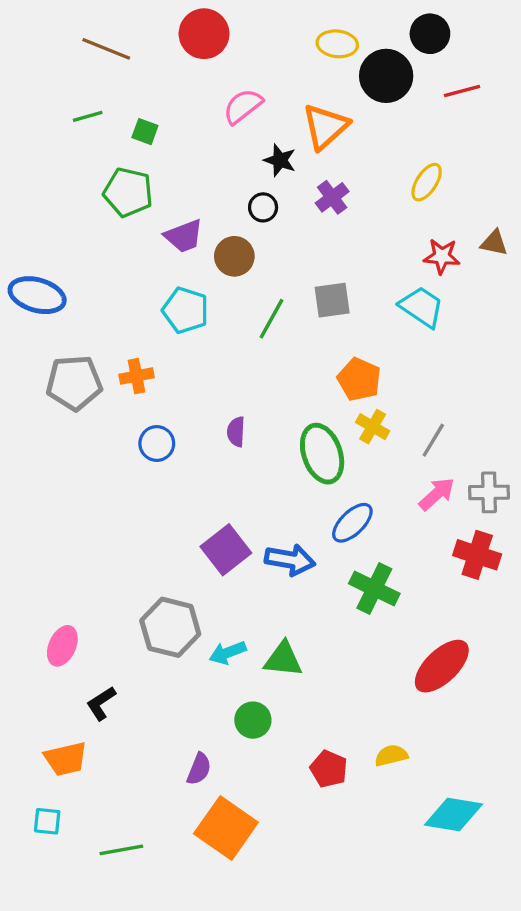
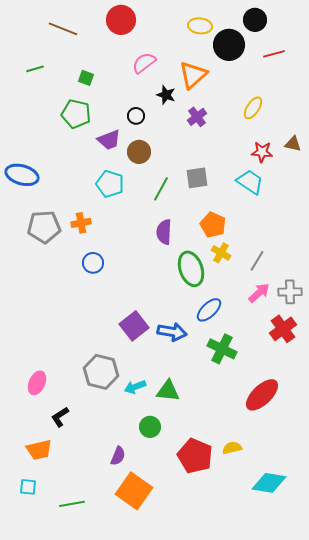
green line: (88, 116) -> (35, 69), moved
black circle: (263, 207) -> (136, 116), moved
purple semicircle: (236, 432) -> (164, 232), moved, size x1.4
red cross: (477, 555) -> (283, 329), turned 36
red pentagon: (329, 769) -> (195, 456), size x1.6

